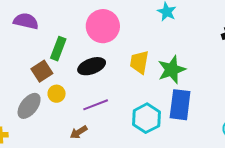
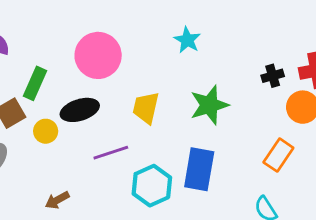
green star: (172, 70) -> (209, 105), moved
yellow circle: (57, 94) -> (46, 131), moved
purple line: (96, 105) -> (111, 153), moved

